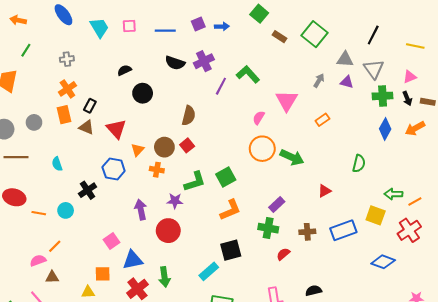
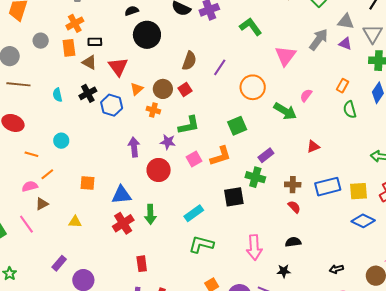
gray arrow: (319, 81) -> (319, 40), size x1.6
purple line: (221, 86) -> (220, 67), moved
black circle: (143, 93) -> (147, 35), size x1.4
black rectangle: (90, 106) -> (95, 42), turned 56
pink semicircle: (259, 118) -> (306, 95), moved
orange rectangle: (322, 120) -> (342, 86), moved, turned -32
gray circle: (34, 122) -> (41, 41), moved
orange circle: (262, 149) -> (253, 87), moved
green semicircle: (359, 164) -> (350, 110), moved, turned 144
green square: (226, 177) -> (237, 126), moved
black cross: (88, 190) -> (88, 93), moved
orange line: (39, 213) -> (31, 154), moved
yellow square: (376, 215) -> (358, 191), moved, turned -30
pink square: (111, 241) -> (194, 159), moved
black square: (231, 250) -> (234, 197), moved
red semicircle: (283, 254) -> (294, 207), moved, turned 80
orange square: (103, 274) -> (88, 183), moved
brown triangle: (52, 277) -> (42, 204), turned -32

